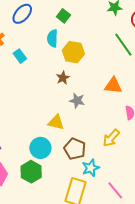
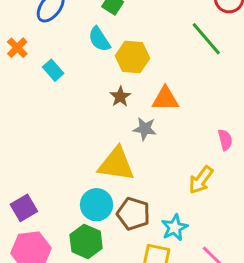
cyan semicircle: (52, 38) -> (99, 39), turned -30
orange triangle: (113, 86) -> (165, 99), moved
yellow triangle: (56, 122) -> (116, 164), size x1.5
brown pentagon: (75, 149) -> (133, 214), moved

